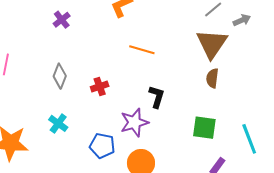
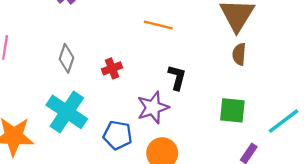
cyan cross: (58, 123) -> (67, 112), size x1.8
cyan line: (249, 139) -> (283, 121), turned 76

